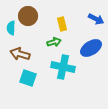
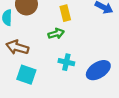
blue ellipse: (91, 48) -> (98, 70), moved
cyan cross: (63, 67) -> (66, 62), size x0.6

